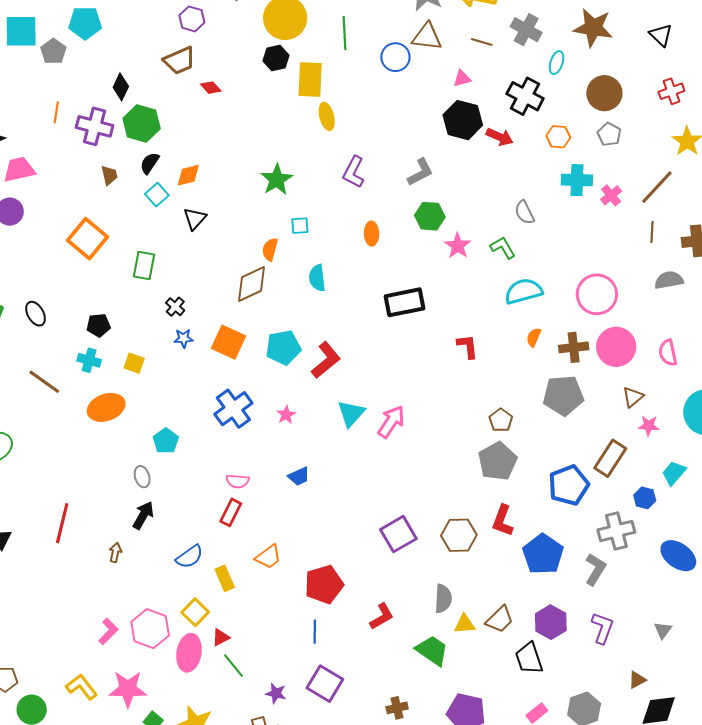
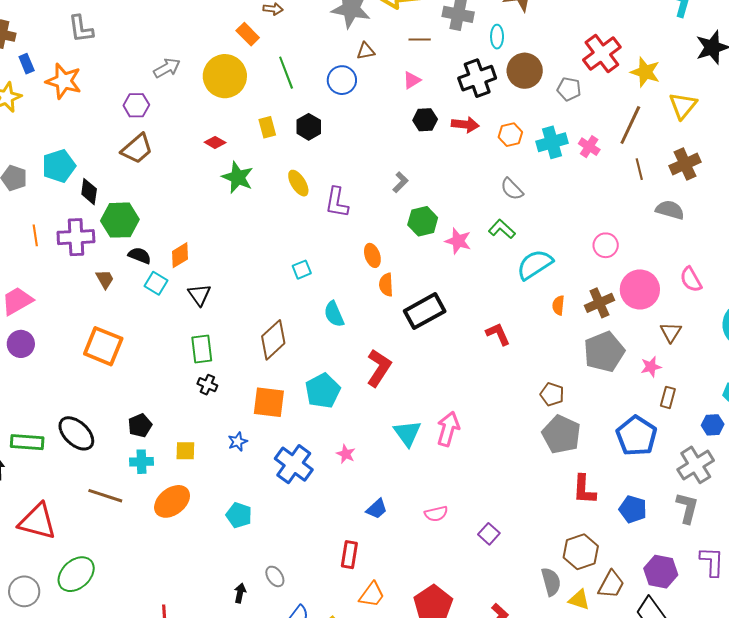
cyan pentagon: (85, 23) -> (59, 166), moved
brown triangle: (427, 37) -> (366, 51), size x0.6
black hexagon: (276, 58) -> (309, 127), moved
yellow rectangle: (310, 79) -> (267, 127), size x0.6
red diamond: (211, 88) -> (215, 142), moved
red cross: (671, 91) -> (602, 54), moved, size x1.5
brown circle: (604, 93) -> (525, 71), moved
black cross: (525, 96) -> (477, 78), turned -30
yellow ellipse: (327, 116) -> (298, 183), moved
black hexagon: (463, 120) -> (425, 120), size x0.6
orange hexagon: (558, 137) -> (510, 135), moved
black semicircle: (150, 163) -> (140, 255), turned 95
gray L-shape: (420, 172) -> (400, 182), size x0.7
green star: (277, 180) -> (238, 177), moved
orange semicircle: (270, 249) -> (386, 285), moved
green rectangle: (144, 266) -> (202, 349), moved
gray semicircle: (669, 280) -> (670, 210), turned 44
pink circle: (597, 294) -> (606, 245), size x0.6
black ellipse: (36, 314) -> (76, 433), size x1.5
blue star: (184, 338) -> (238, 442), moved
red L-shape: (326, 360) -> (379, 368), moved
pink star: (649, 426) -> (651, 367), moved
brown rectangle: (610, 458) -> (668, 397), size x0.6
gray ellipse: (142, 477) -> (275, 576), moved
pink semicircle: (238, 481) -> (436, 514), moved
red rectangle: (231, 512) -> (349, 555), moved
black arrow: (143, 515) -> (240, 593), size x0.7
purple square: (398, 534) -> (489, 534), size x0.6
brown hexagon: (459, 535) -> (581, 552), moved
blue pentagon: (543, 554) -> (633, 509), size x0.7
yellow triangle: (465, 624) -> (579, 600), turned 40

